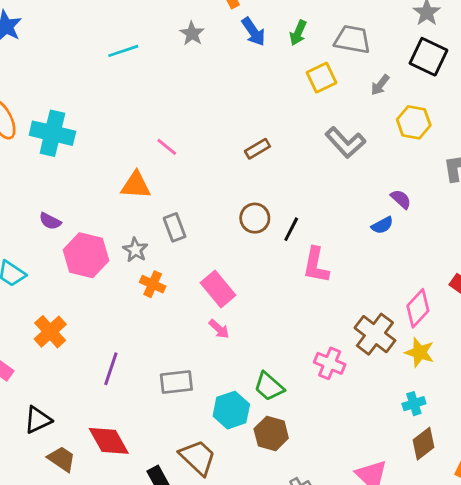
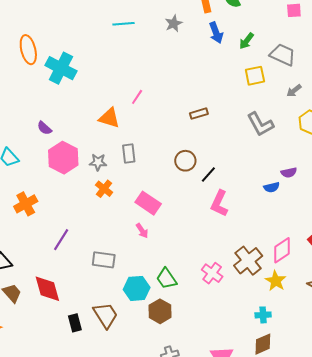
pink line: (167, 147) -> (137, 97), turned 70
purple semicircle: (401, 199) -> (289, 173), turned 112
gray star: (135, 250) -> (98, 162), turned 30
pink rectangle: (218, 289) -> (148, 203), turned -30

